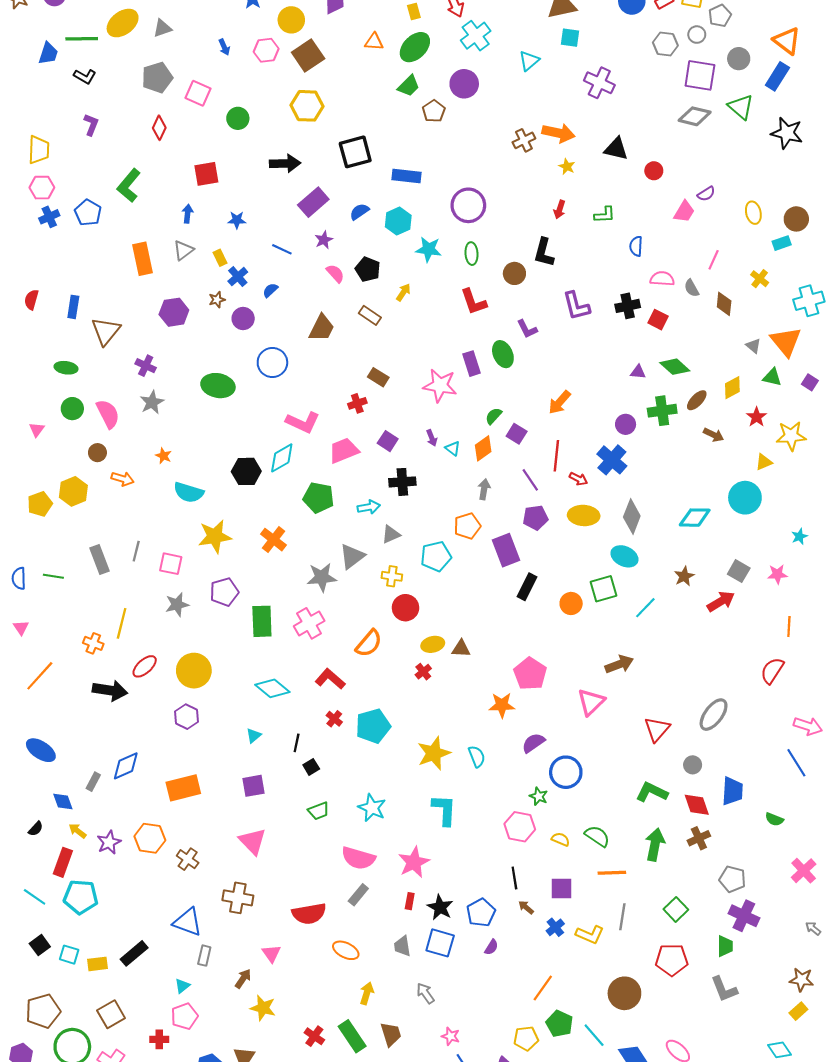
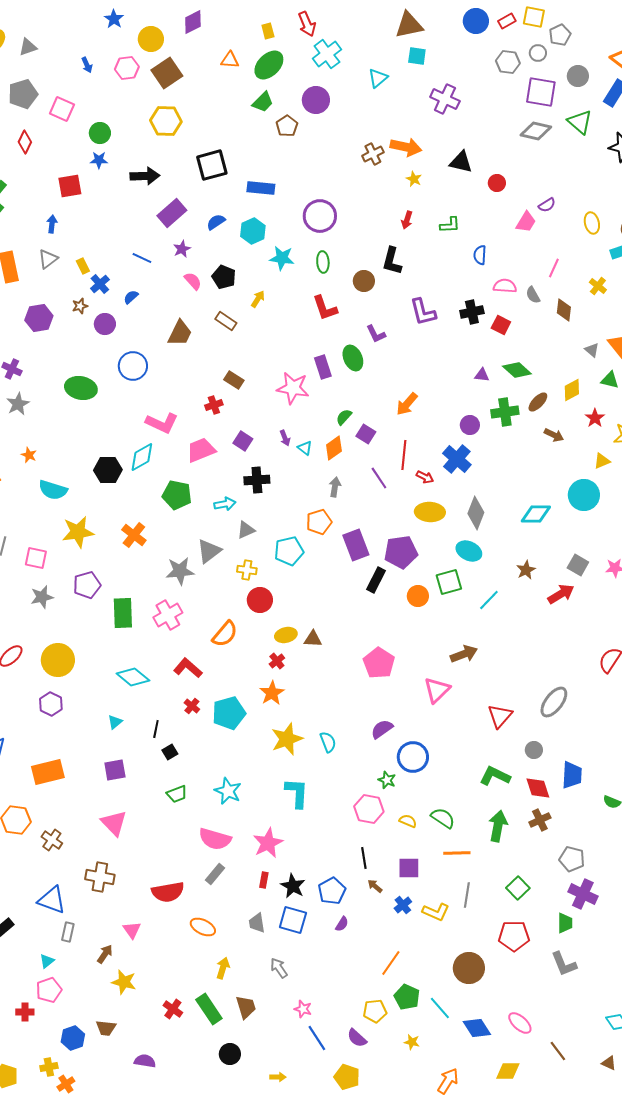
blue star: (237, 220) -> (99, 160), moved
purple pentagon: (535, 518) -> (401, 552), moved, size x1.4
orange star: (502, 705) -> (272, 693), moved, turned -30

